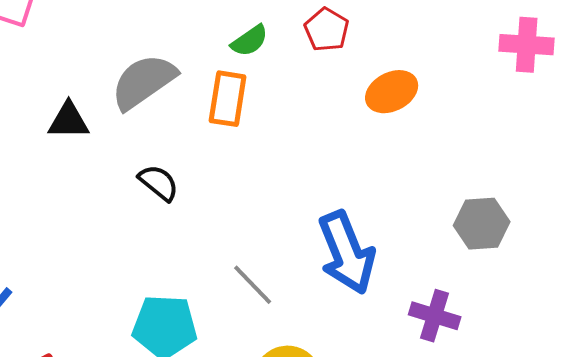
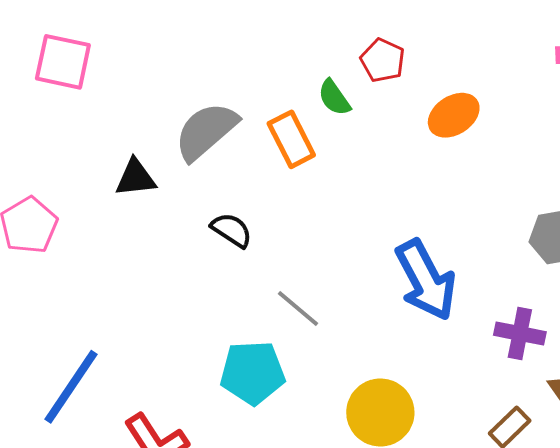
green semicircle: (250, 41) -> (334, 98), moved, turned 96
orange rectangle: (228, 99) -> (291, 139), turned -30
gray line: (253, 285) -> (298, 309), moved

